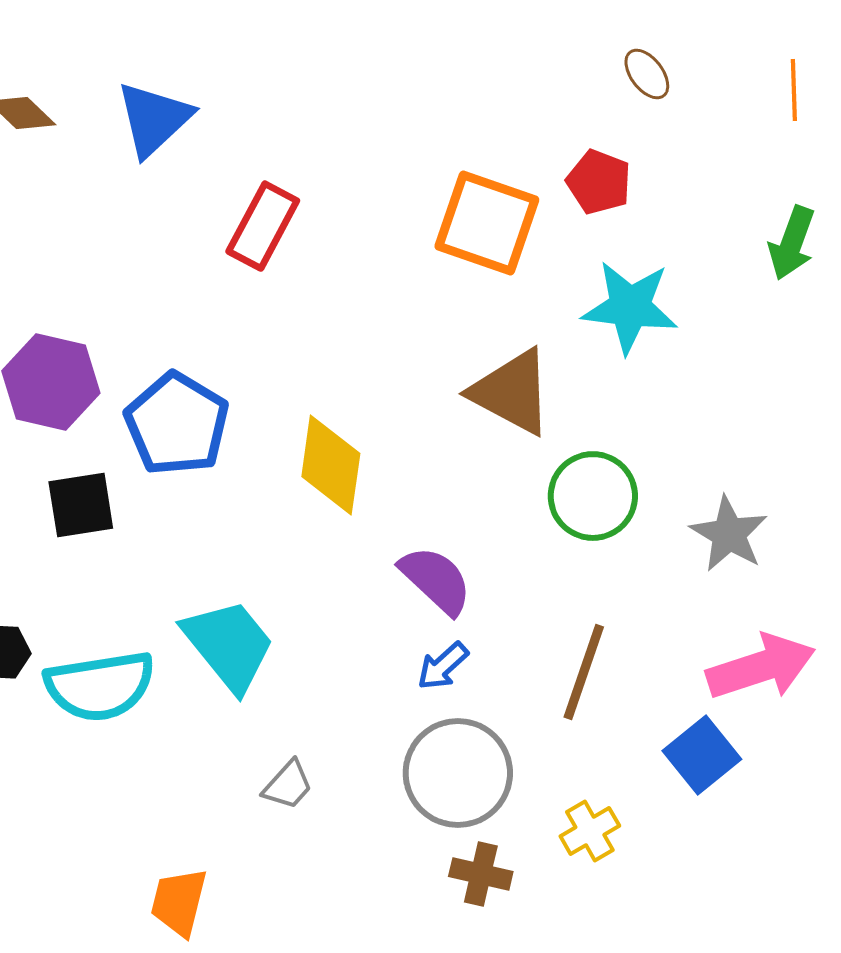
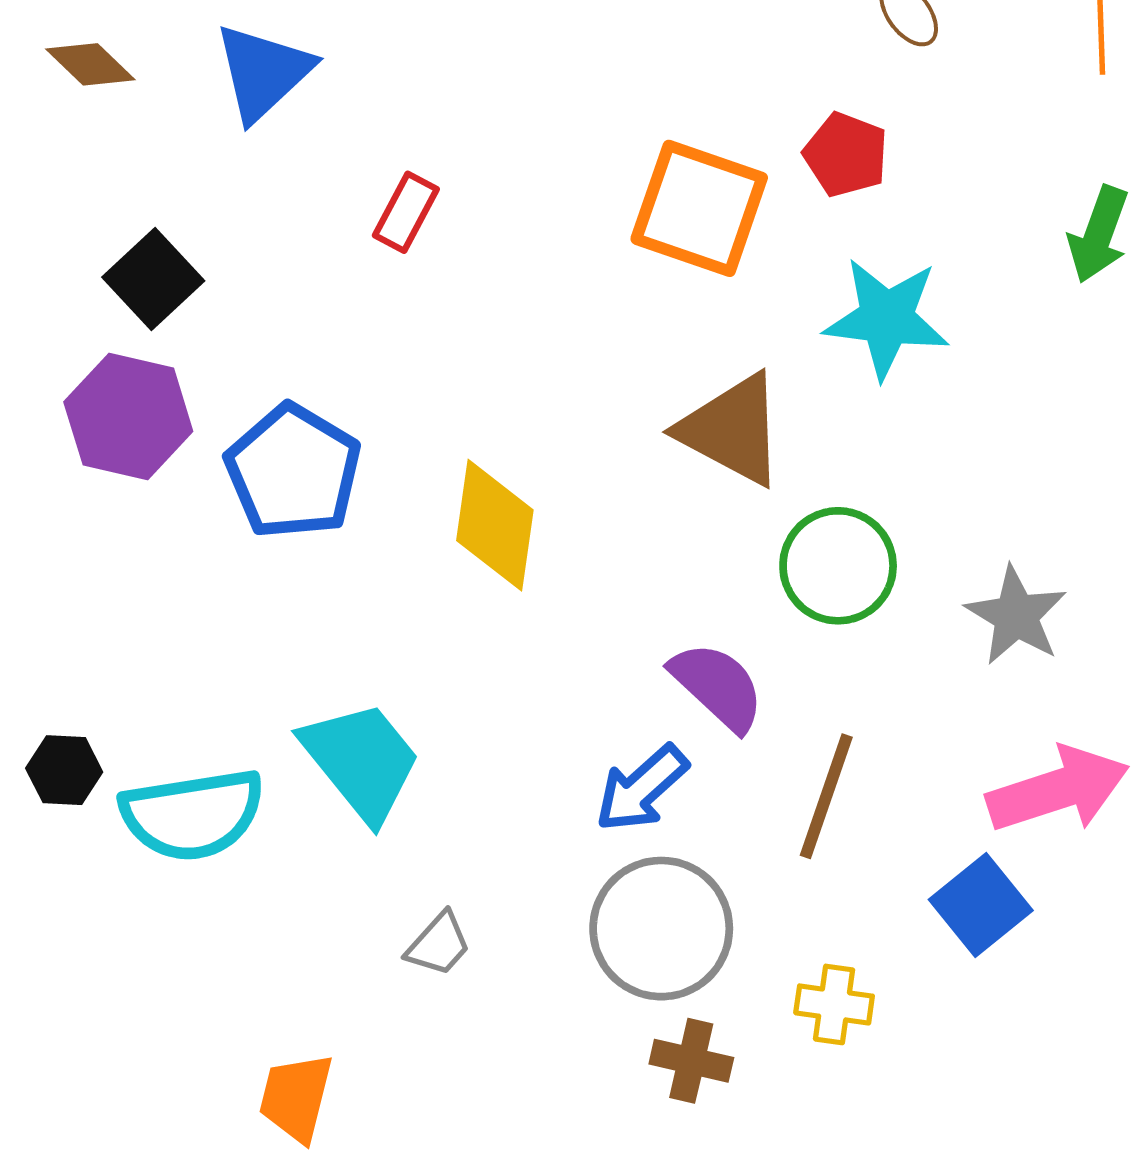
red rectangle: (263, 226) -> (406, 212), size x0.7
black square: (81, 505) -> (153, 279), moved, turned -34
purple semicircle: (436, 580) -> (718, 686), moved
blue arrow: (443, 666) -> (642, 788), size x1.4
yellow cross: (590, 831) -> (834, 1004), turned 38

